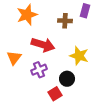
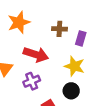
purple rectangle: (85, 11) -> (81, 38), moved
black circle: (67, 79) -> (71, 91), moved

